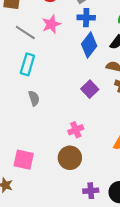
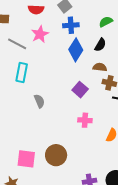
gray semicircle: (34, 98) -> (39, 101), moved
pink cross: (76, 130) -> (85, 120), moved, turned 32
brown circle: (70, 158) -> (56, 155), moved

